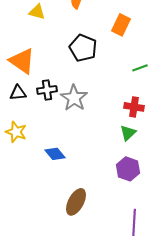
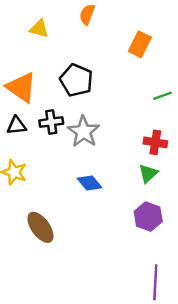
black pentagon: (83, 48) -> (76, 80), moved
blue diamond: (55, 154) -> (90, 183), moved
brown ellipse: (76, 202) -> (40, 227), moved, turned -64

